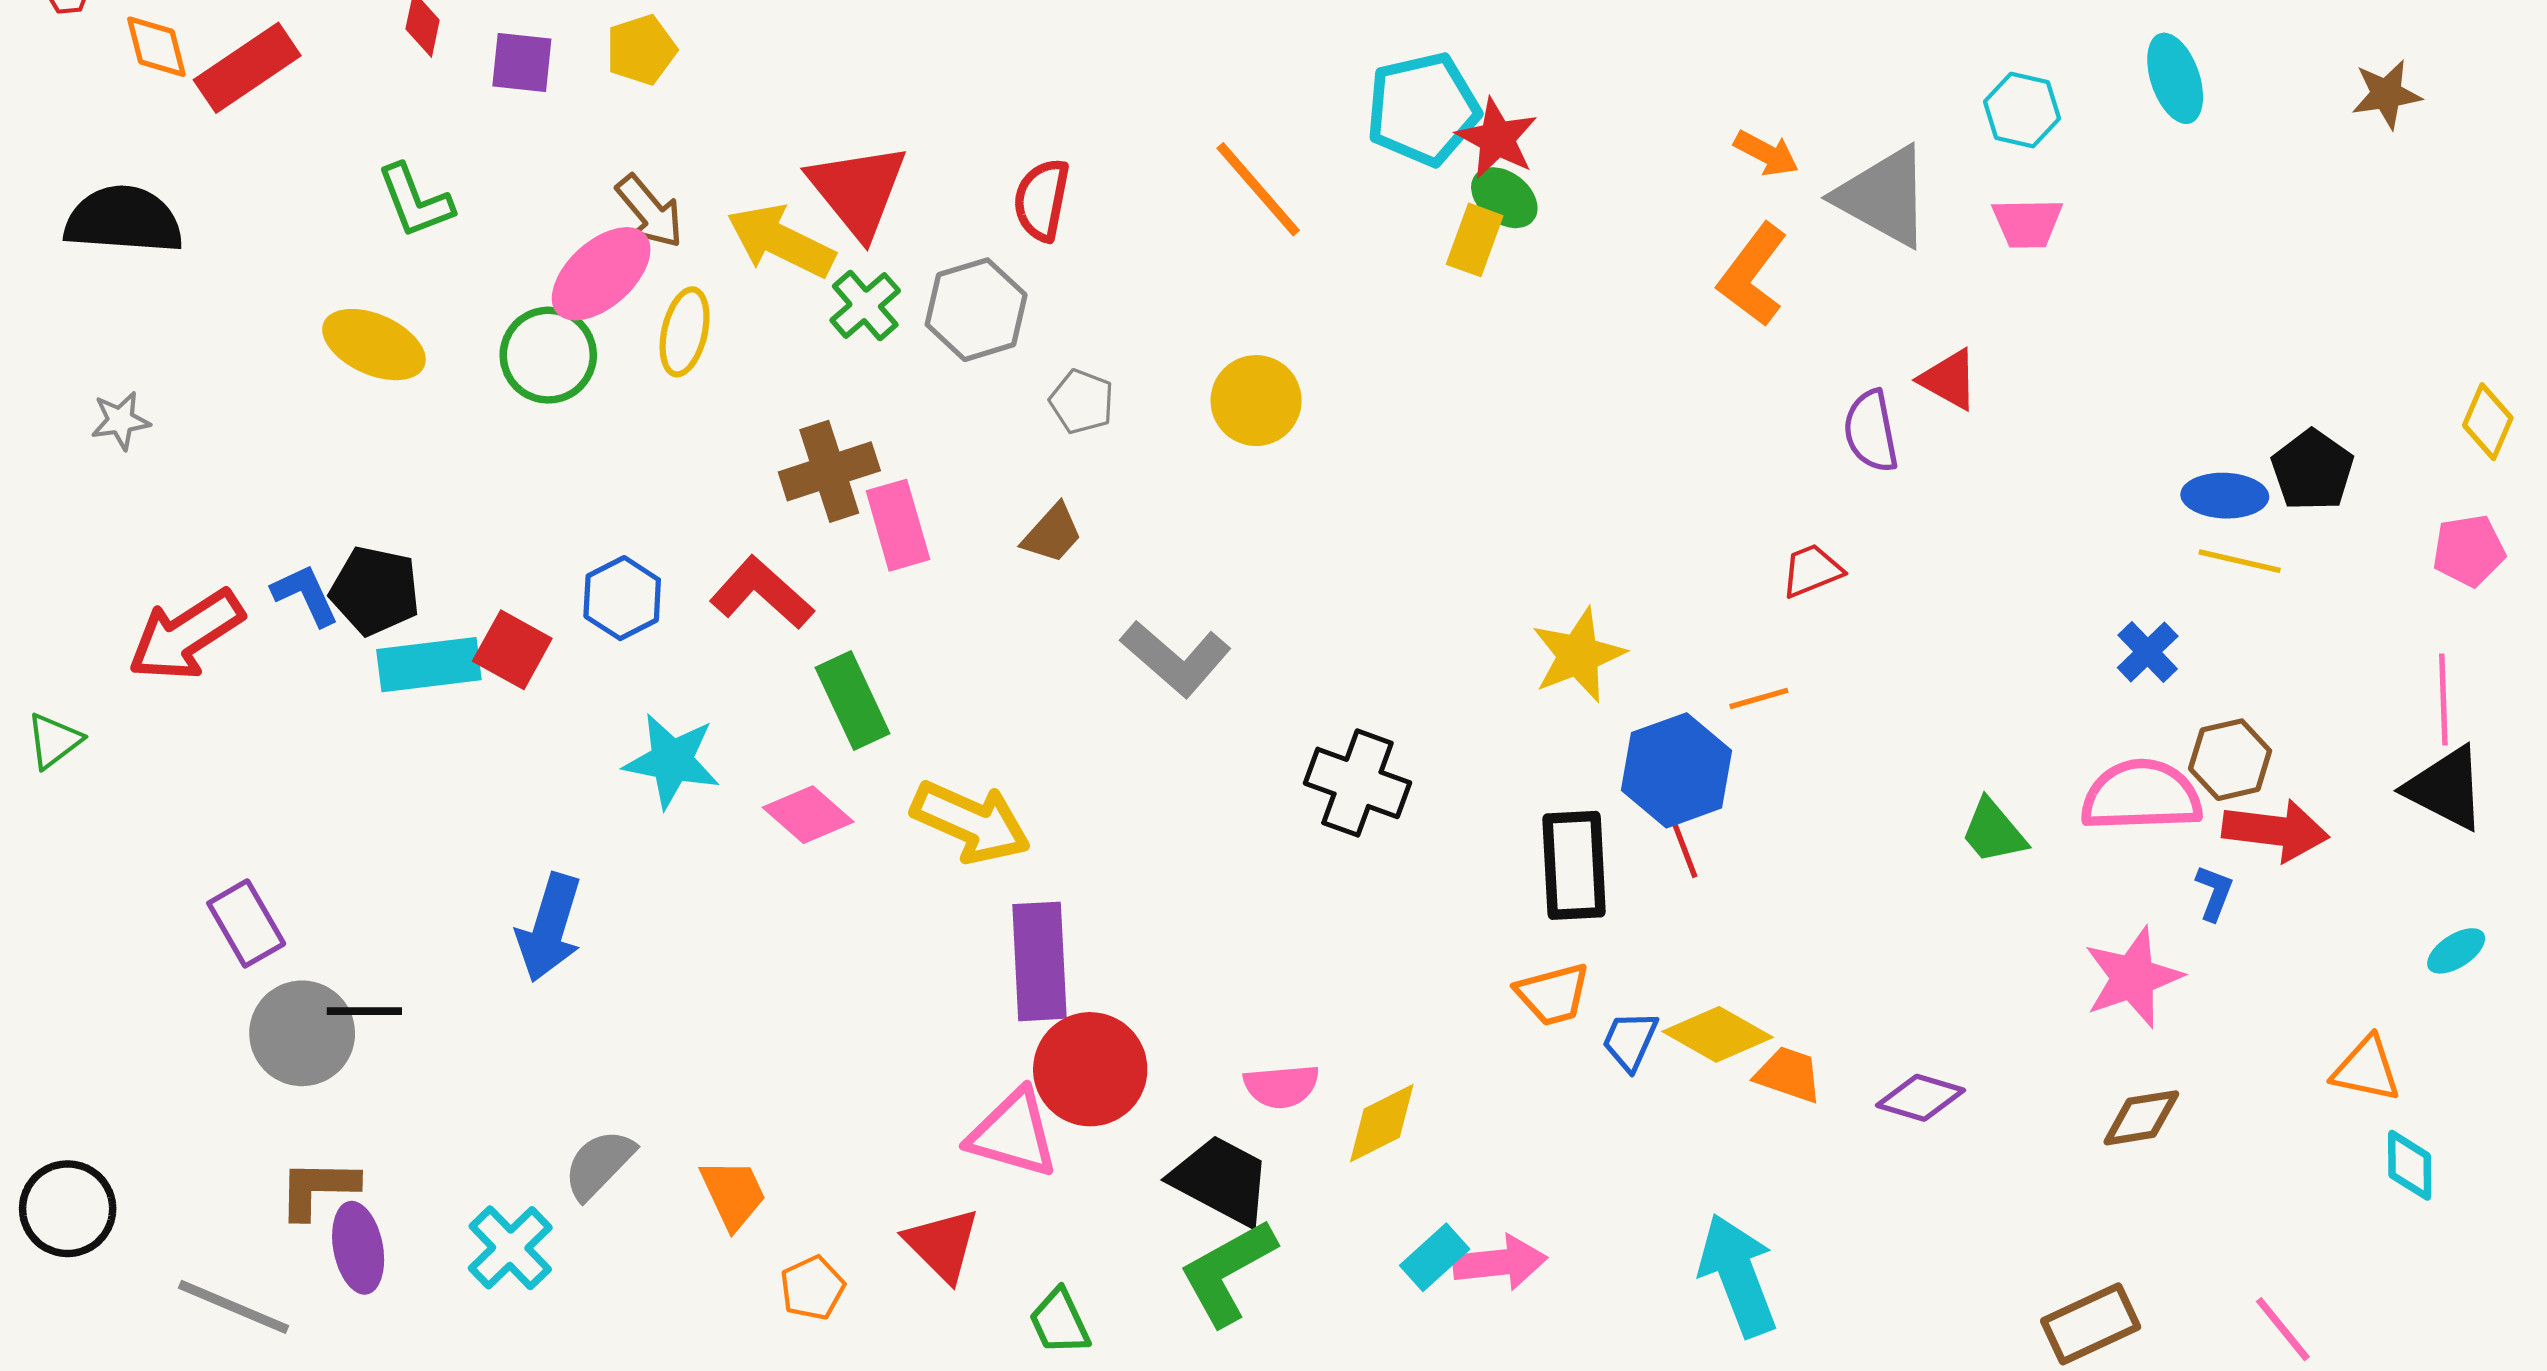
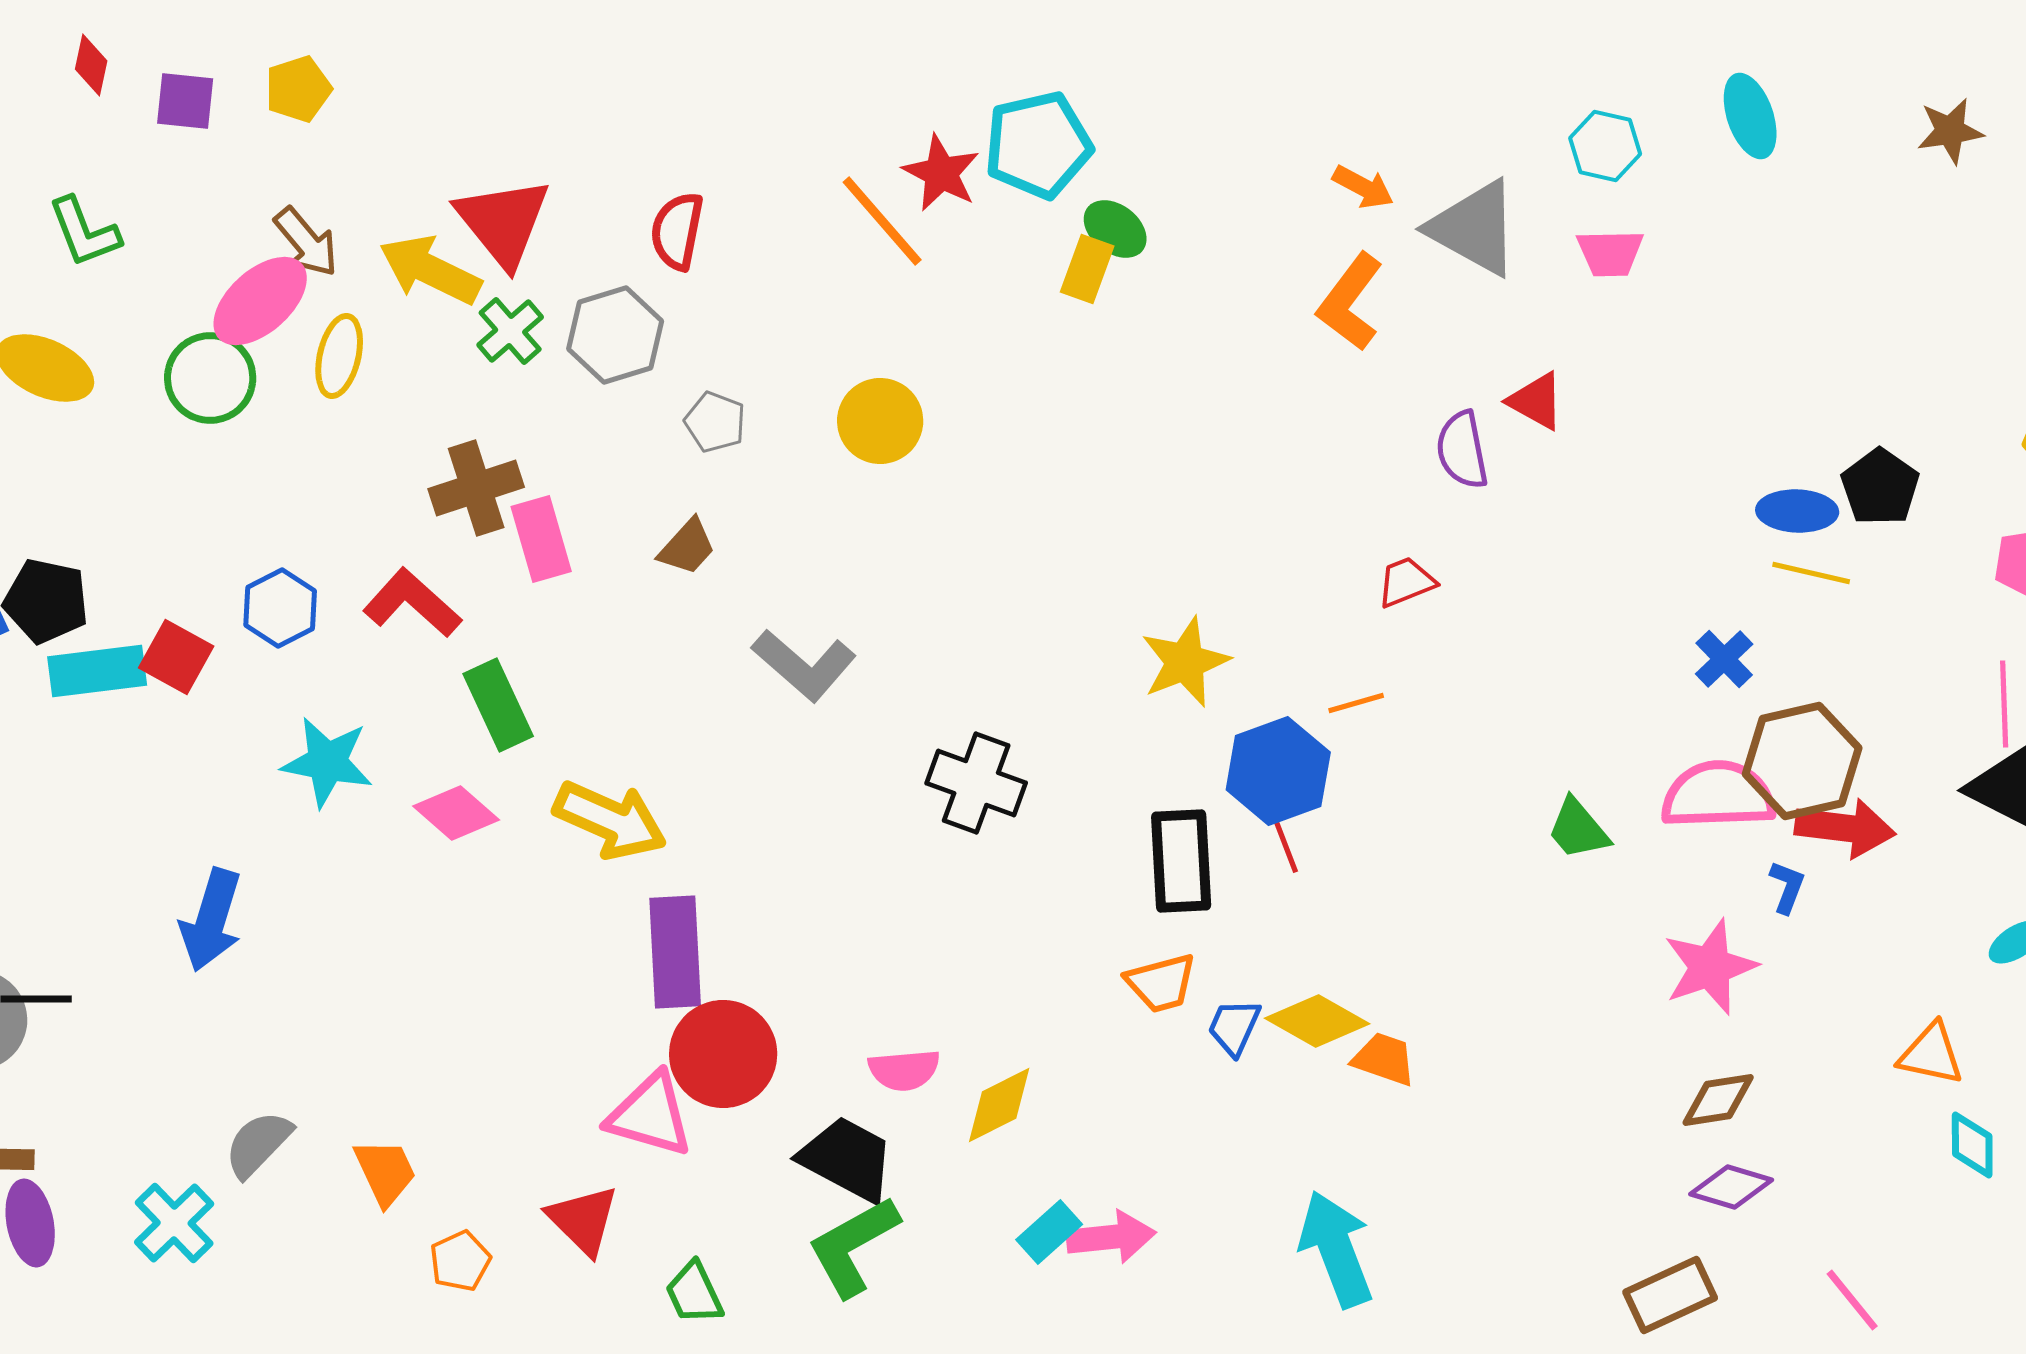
red star: (1497, 139) -> (941, 173), moved
brown hexagon: (2230, 760) -> (1802, 761), size x1.5
purple diamond: (1921, 1098) -> (1731, 1187), moved

